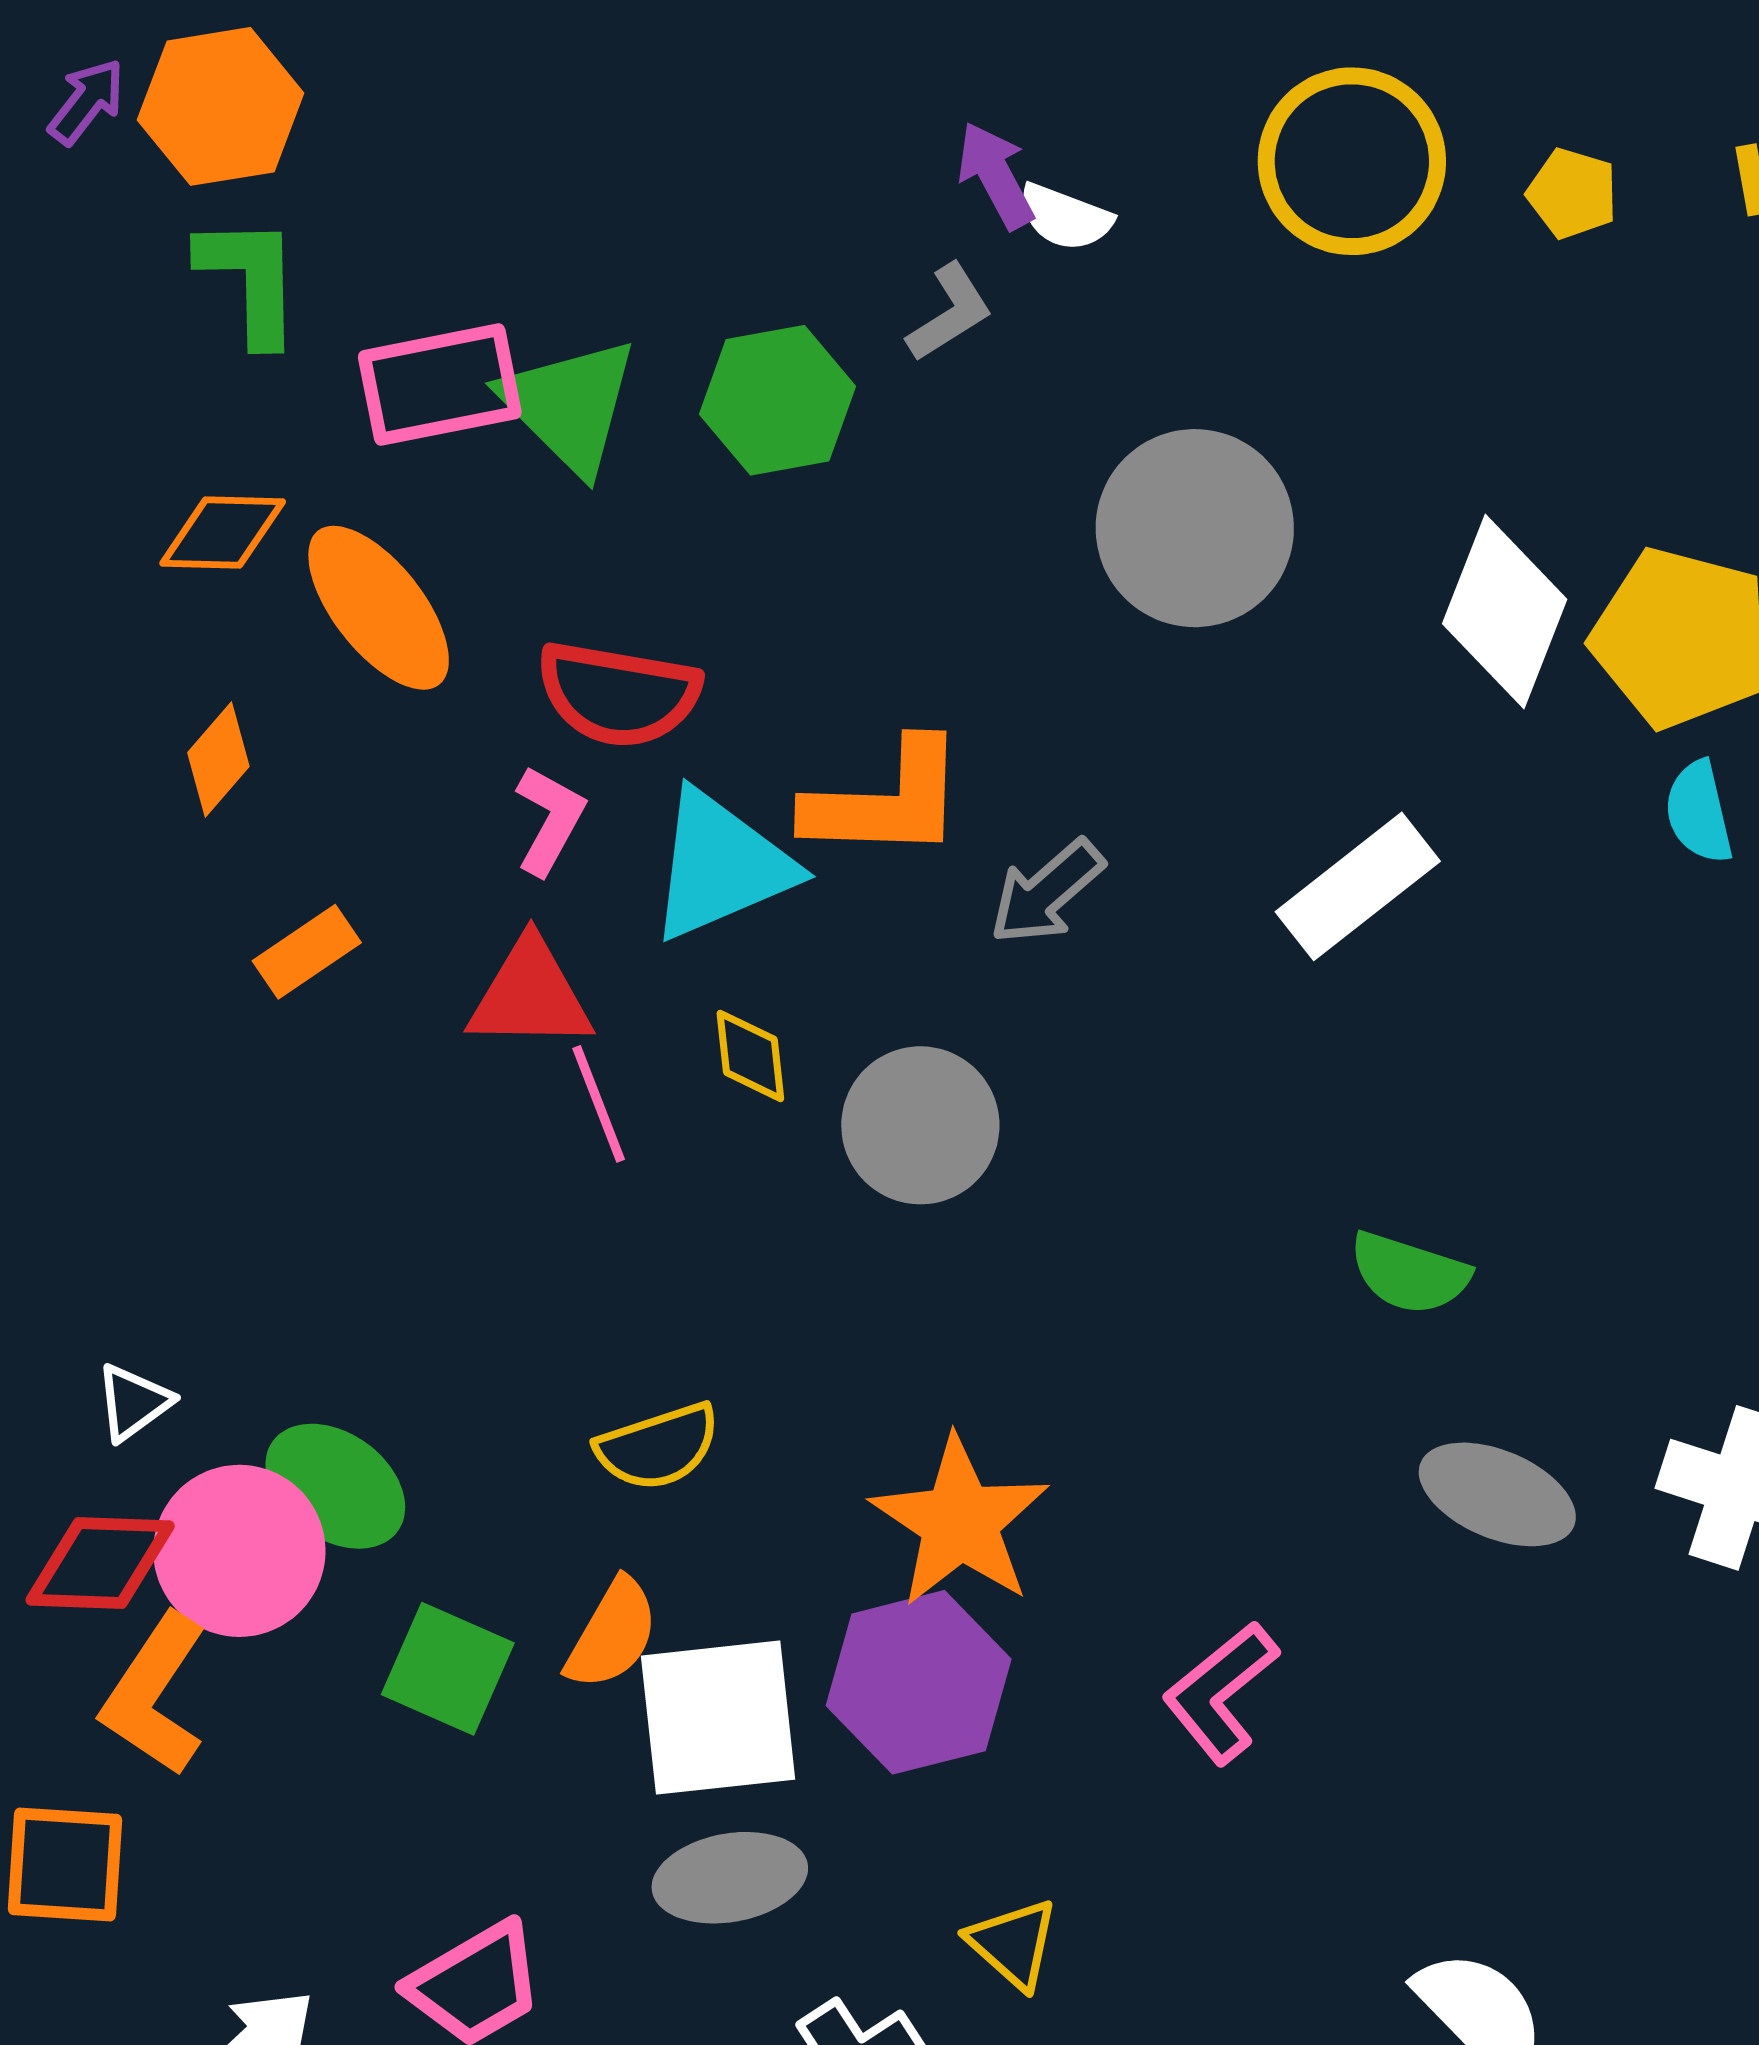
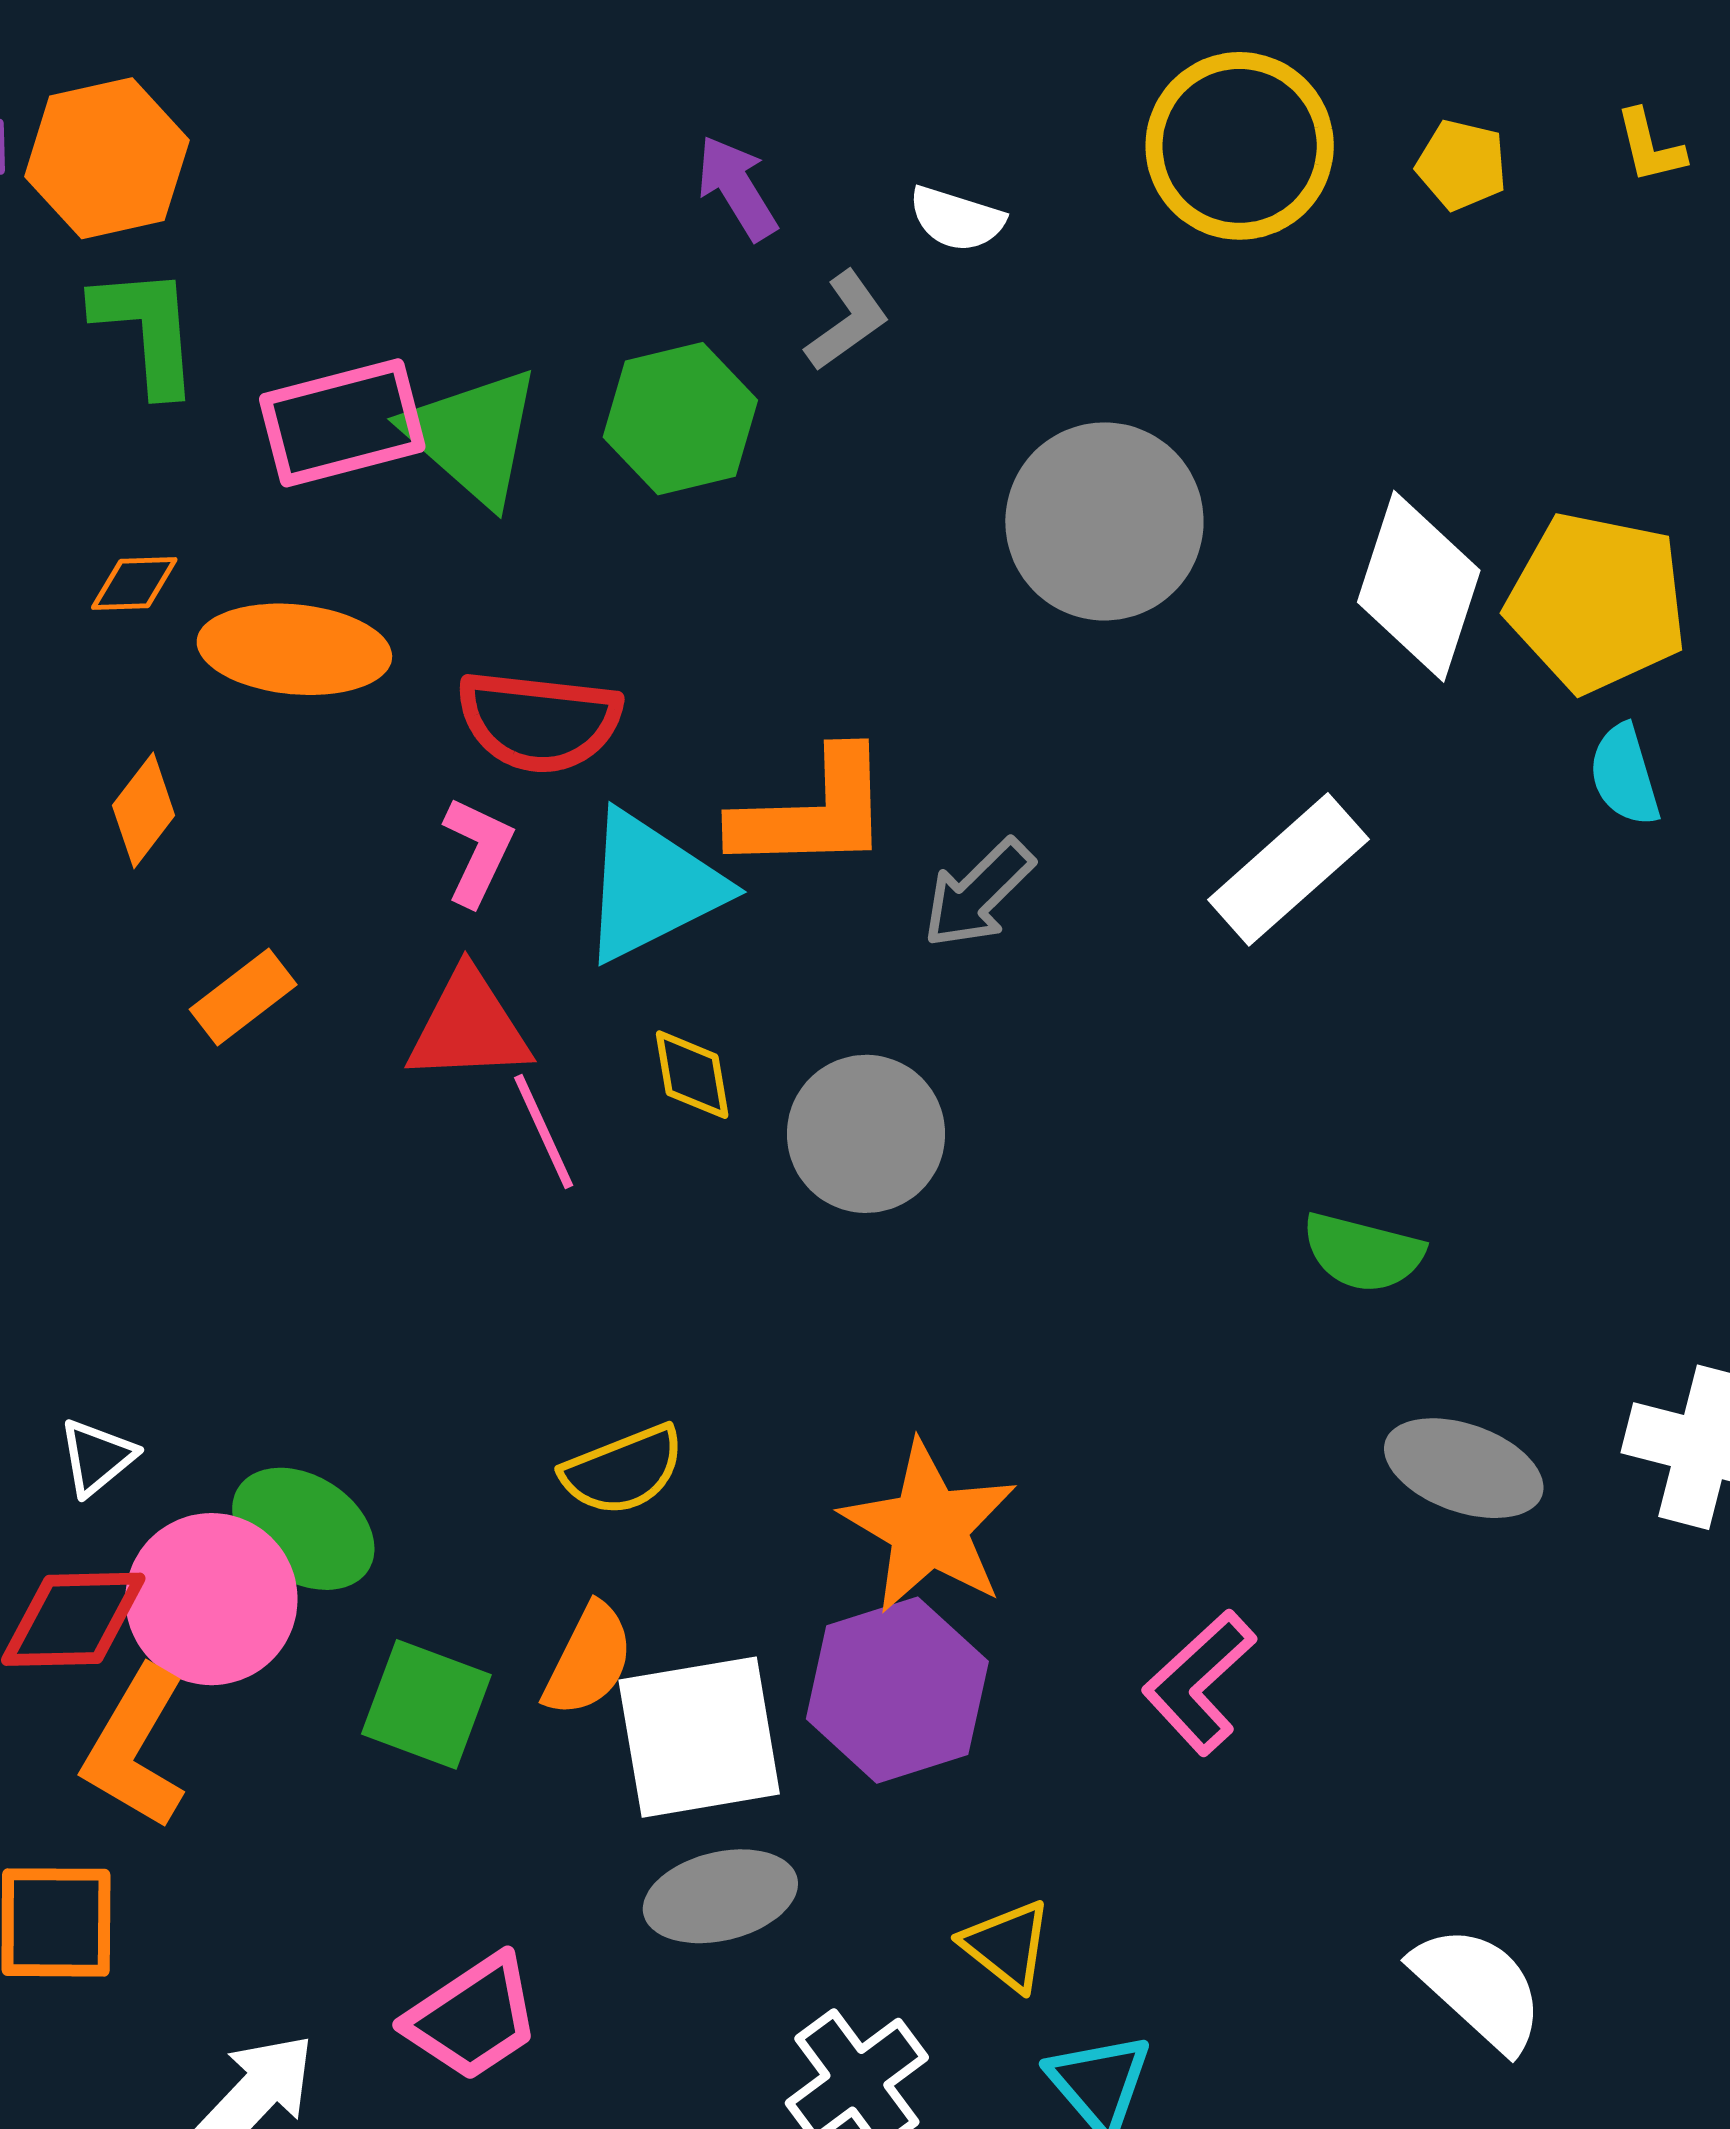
purple arrow: (996, 175) -> (737, 188), moved
orange diamond: (223, 533) -> (134, 584), size x0.7
orange ellipse: (379, 608) -> (294, 649), turned -43

